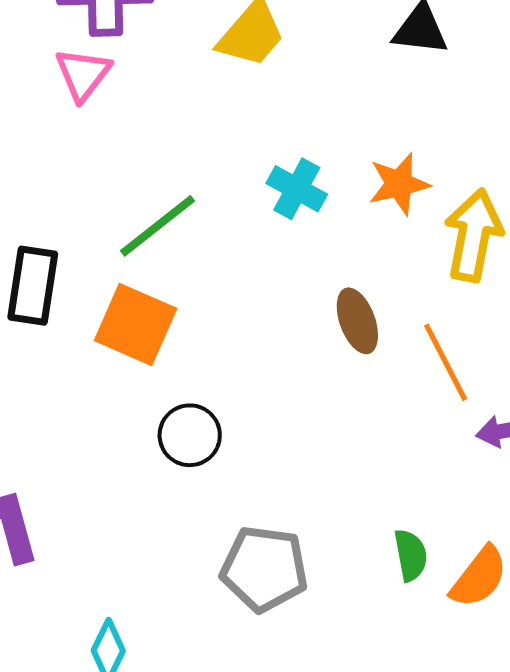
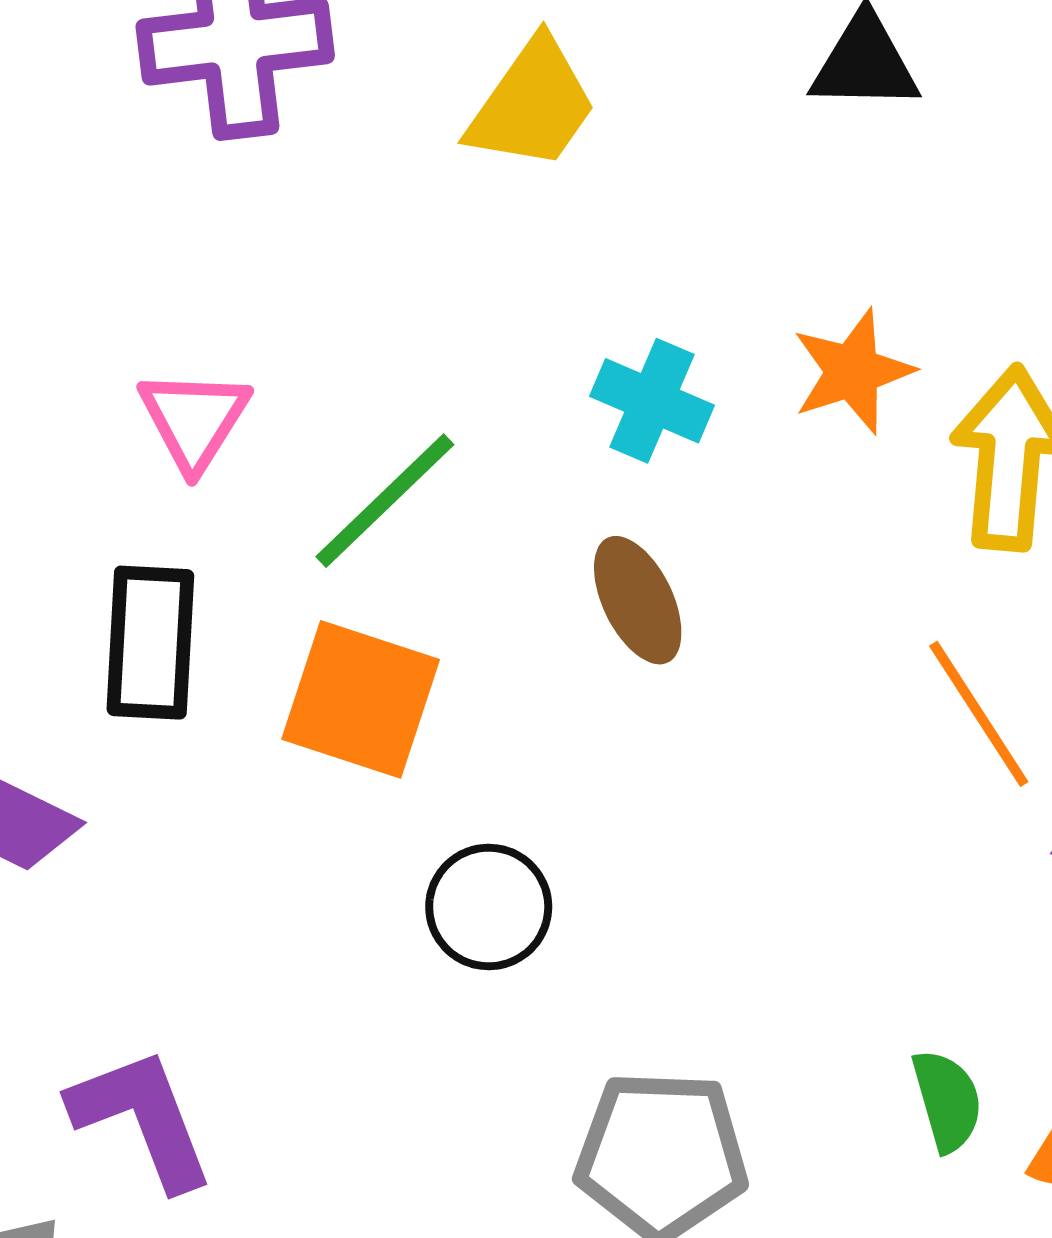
pink triangle: (83, 74) -> (194, 420), moved
brown ellipse: (357, 321) -> (638, 600), moved

